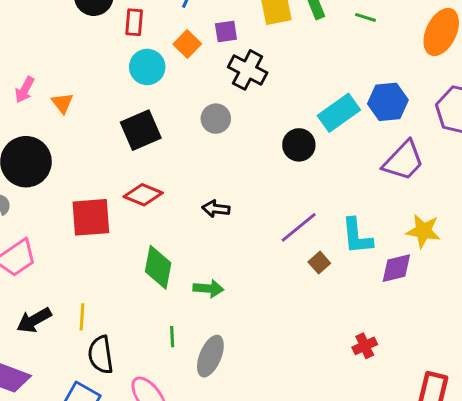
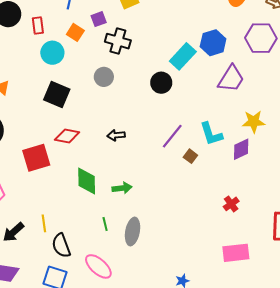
black square: (141, 130) -> (57, 95), turned -32

